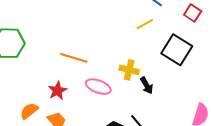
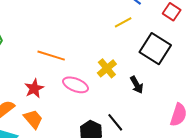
yellow cross: (129, 70) -> (107, 68), turned 36
black arrow: (147, 85) -> (137, 85), moved

